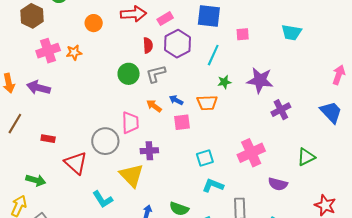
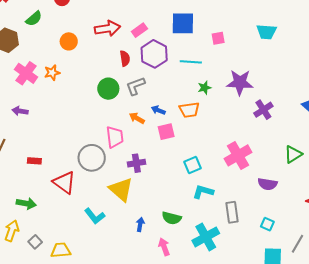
pink cross: (48, 51) -> (26, 73), turned -30
cyan line: (213, 55) -> (191, 62), turned 75
purple arrow: (38, 88) -> (20, 111), size x0.7

